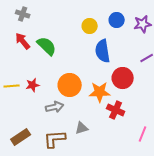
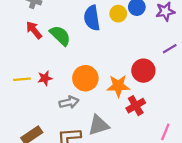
yellow circle: (90, 26) -> (118, 14), moved
blue semicircle: (103, 51) -> (92, 18), moved
red cross: (116, 110) -> (136, 106), turned 36
gray triangle: (82, 128) -> (99, 125), size x1.5

